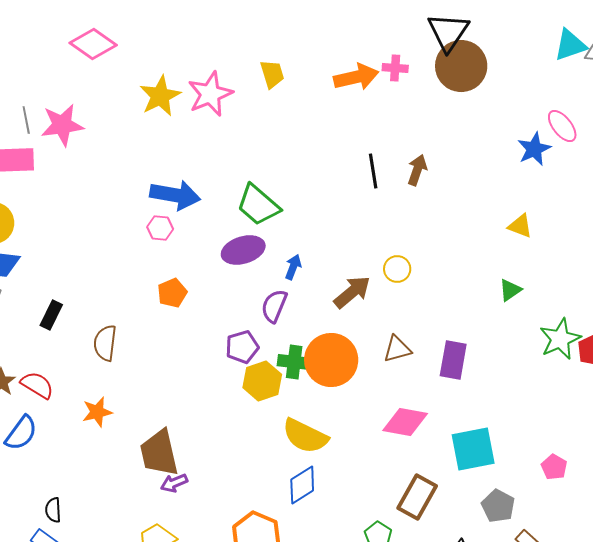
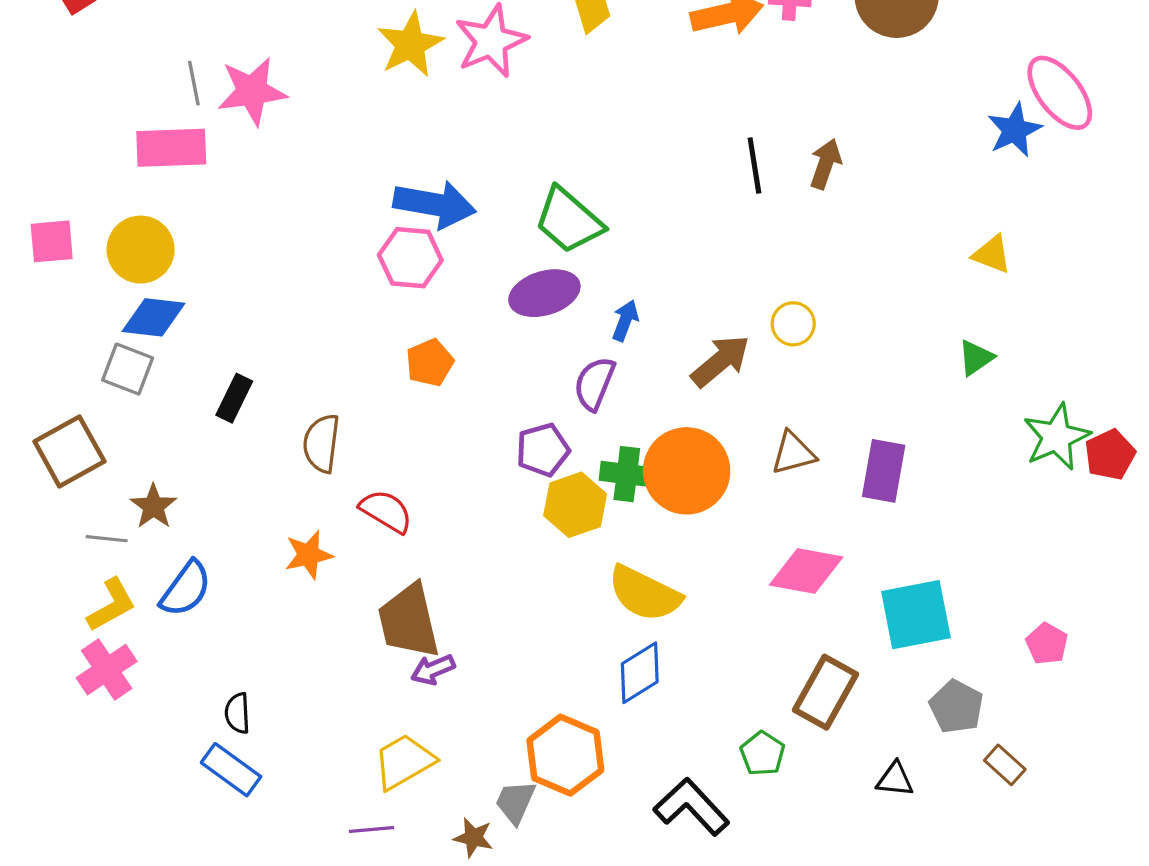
pink ellipse: (562, 126) -> (1060, 93), size x1.4
pink hexagon: (160, 228) -> (410, 258), size x1.5
red semicircle: (37, 385) -> (386, 511), moved

